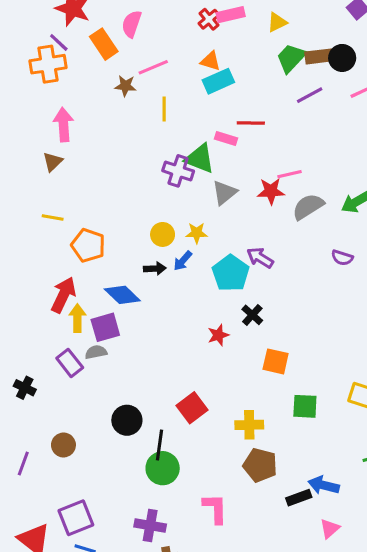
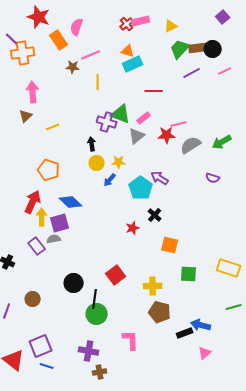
purple line: (59, 42) -> (12, 39), moved
pink rectangle: (226, 138) -> (144, 118), moved, turned -56
yellow line: (53, 217) -> (53, 127), moved, turned -32
black arrow: (155, 269) -> (92, 144), moved, turned -96

